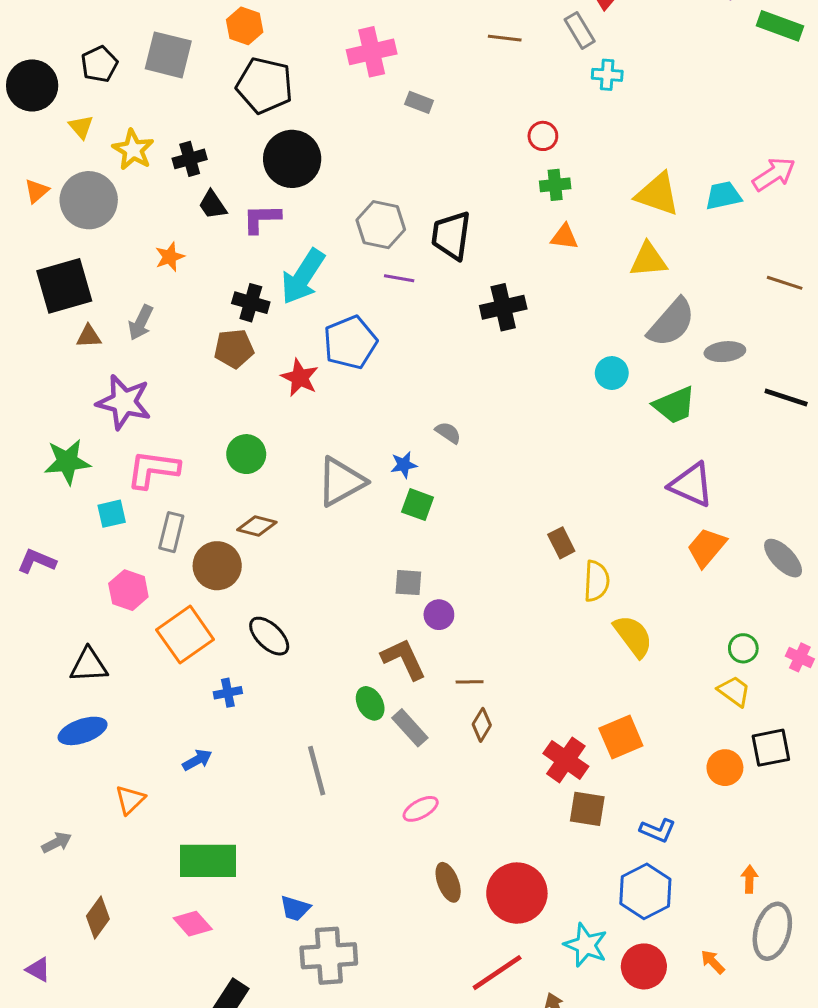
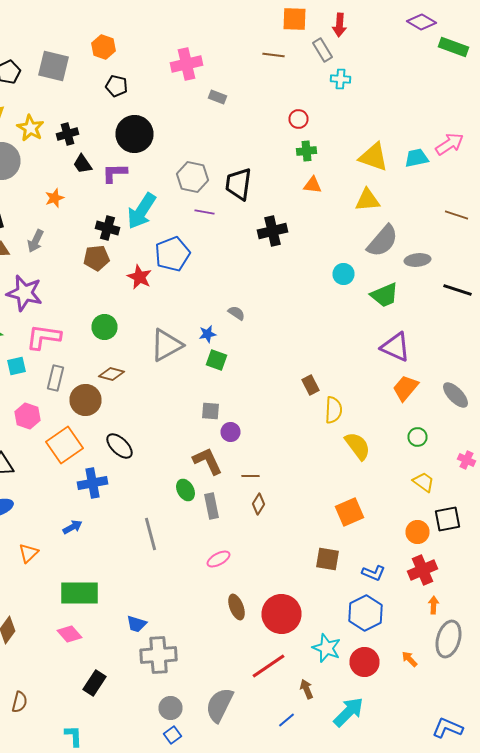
black pentagon: (265, 85) -> (116, 86), size x0.6
green circle: (743, 648) -> (418, 437), moved
blue cross: (228, 693) -> (92, 483), size x1.6
gray rectangle: (410, 728) -> (212, 506), turned 30
red cross: (566, 760) -> (422, 570), moved, turned 32

